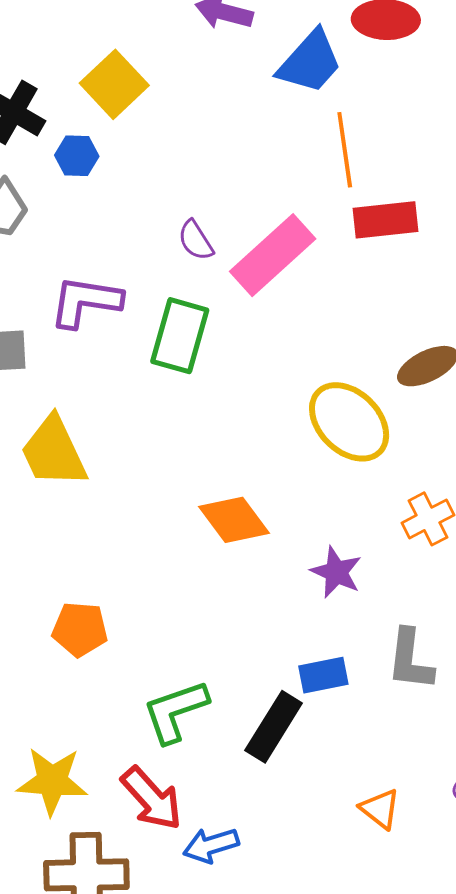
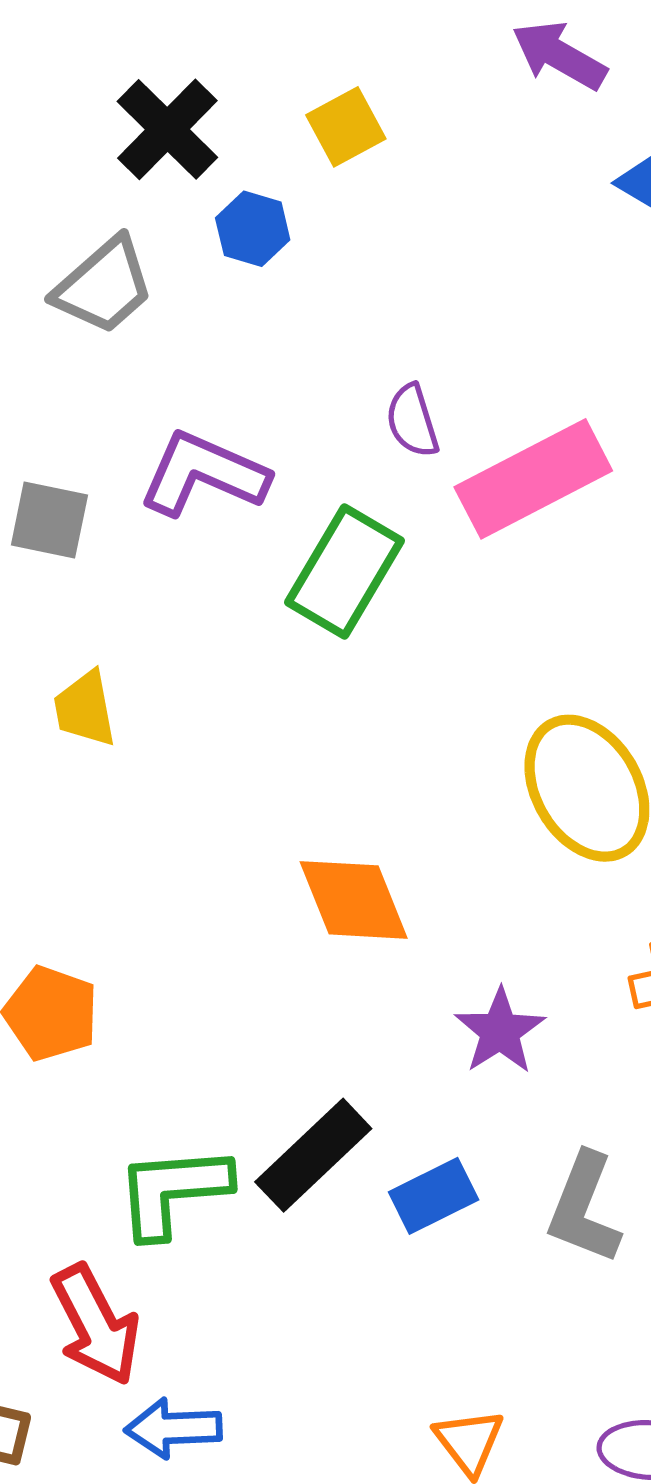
yellow square: (114, 84) -> (346, 127), size x0.7
yellow trapezoid: (54, 452) -> (85, 709), size x0.6
blue rectangle: (323, 675) -> (434, 1196), turned -30
black rectangle: (274, 727) -> (313, 1155), moved

